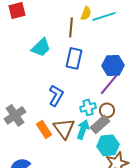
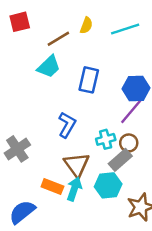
yellow semicircle: (86, 13) -> (86, 25), moved
brown line: (71, 27) -> (58, 39), moved, turned 54
orange rectangle: (44, 129) -> (52, 187), moved, turned -36
cyan arrow: (83, 129) -> (74, 189), moved
cyan hexagon: (108, 145) -> (108, 185), moved

